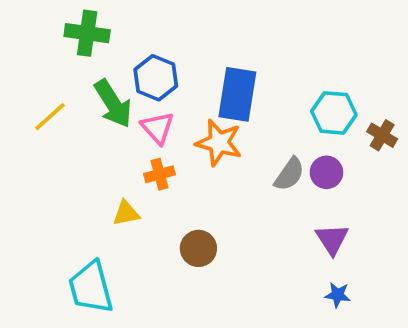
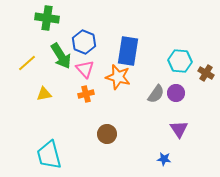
yellow triangle: (126, 213) -> (44, 94), moved
blue star: (338, 295) -> (164, 159), moved

